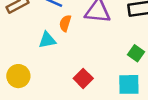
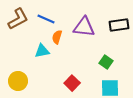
green square: (136, 53) -> (106, 62), moved

